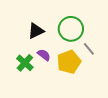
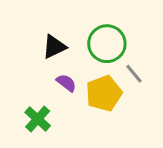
green cross: (25, 63) -> (38, 119), moved

